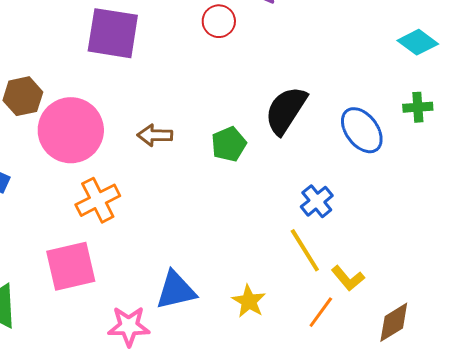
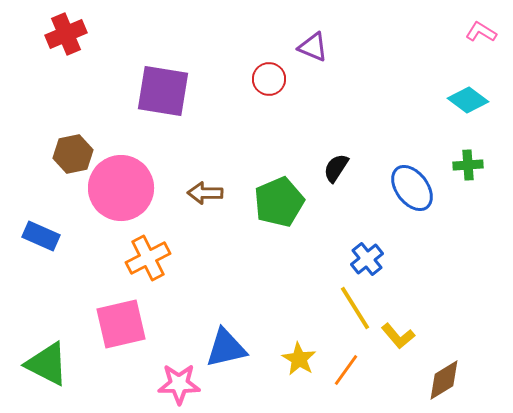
black semicircle: (286, 110) -> (336, 168), size x0.6
green pentagon: (229, 144) -> (279, 202), size x1.4
orange line: (321, 312) -> (346, 370), moved

